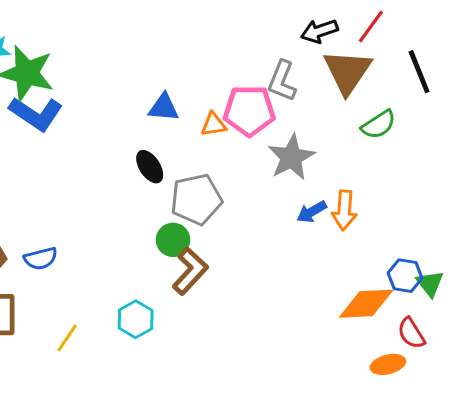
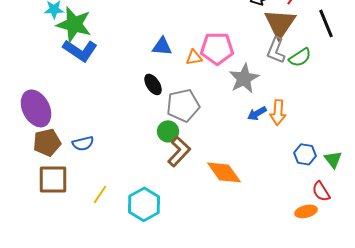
gray L-shape: (282, 81) -> (276, 50), moved
blue hexagon: (405, 276) -> (305, 154), moved
orange diamond: (366, 304) -> (224, 172), moved, turned 57
cyan hexagon: (136, 319) -> (144, 204), moved, size x1.4

